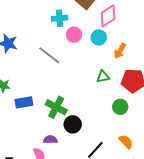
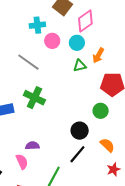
green triangle: (103, 77) -> (80, 66), moved
green cross: (56, 107) -> (34, 98), moved
black circle: (73, 124) -> (80, 131), moved

